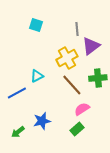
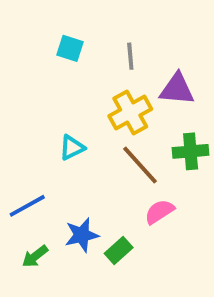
gray line: (77, 29) -> (130, 56), moved
purple triangle: (91, 46) -> (177, 89), turned 42
blue line: (17, 93) -> (27, 206), moved
green rectangle: (77, 129) -> (119, 251), moved

